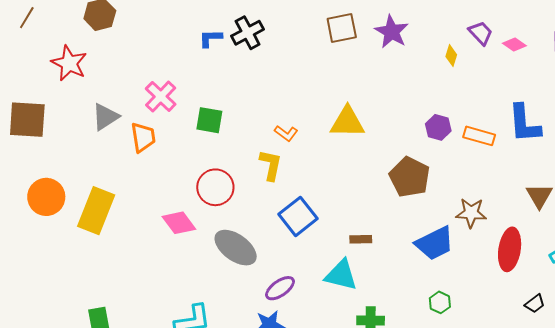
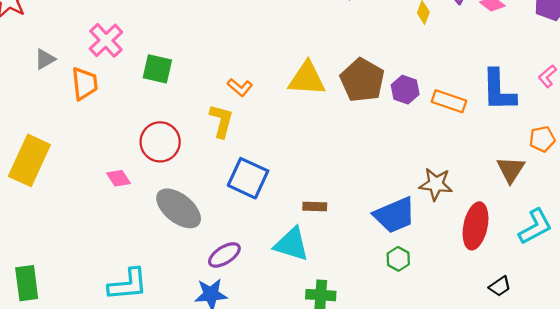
gray triangle: (105, 117) -> (45, 59), size x0.7
brown pentagon: (410, 177) -> (362, 80), moved
blue square: (298, 216) -> (248, 178), turned -30
pink diamond: (179, 223) -> (119, 178), size x0.7
green hexagon: (440, 302) -> (398, 259), moved

